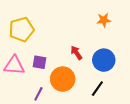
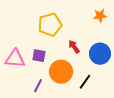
yellow pentagon: (22, 30) -> (50, 25), moved
black line: (97, 89) -> (85, 82), moved

